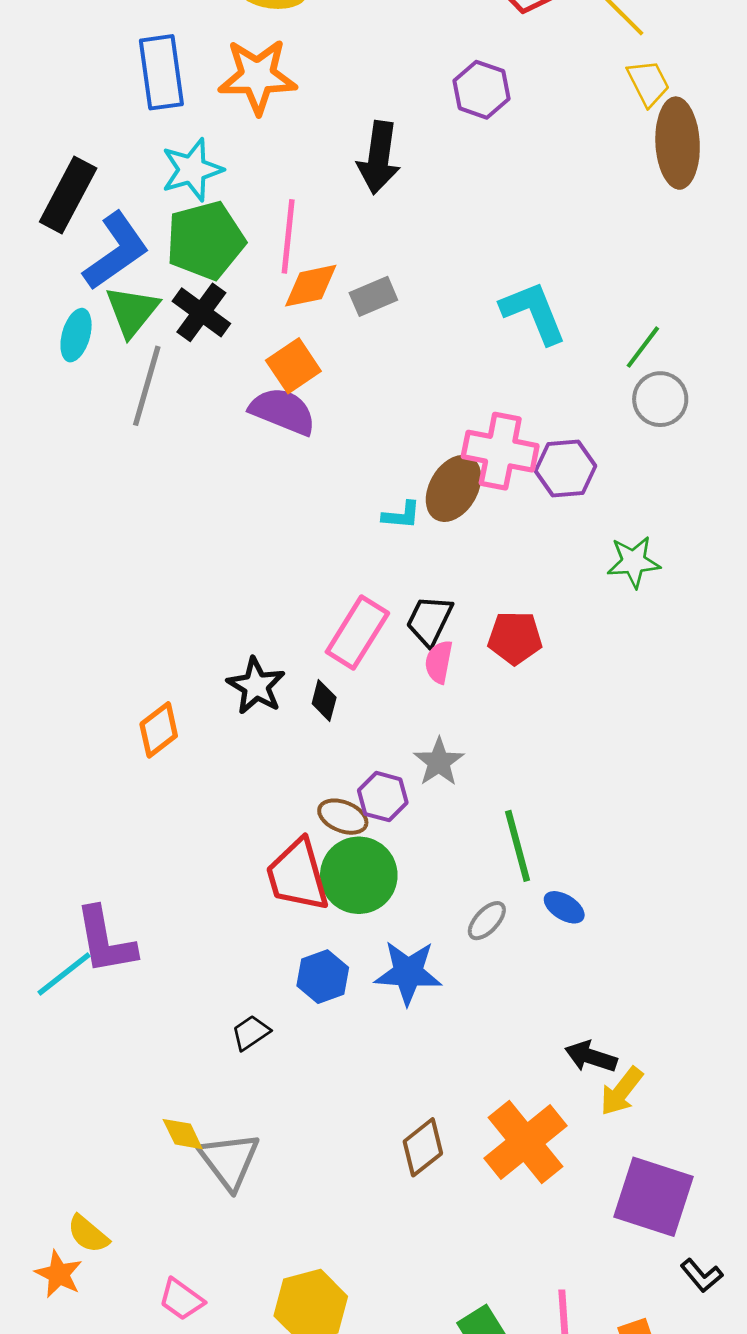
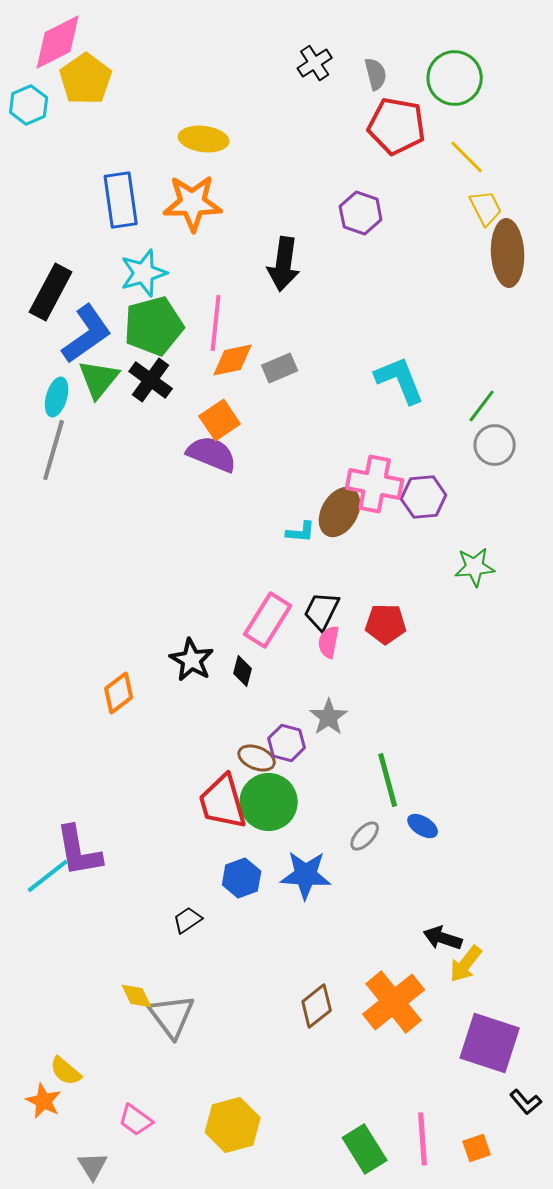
gray line: (147, 386) -> (54, 450), moved

